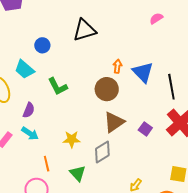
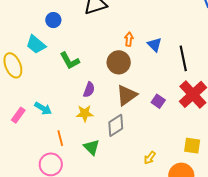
blue triangle: (143, 72) -> (154, 45), size x0.7
purple semicircle: (29, 110) -> (89, 90), moved

